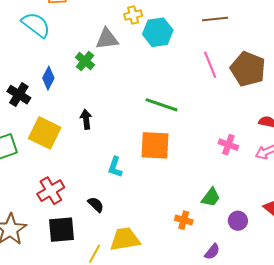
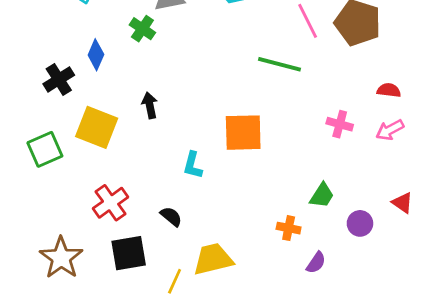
black cross: (19, 95) -> (59, 79), turned 30
green line: (162, 105) -> (279, 64), moved
purple semicircle: (212, 252) -> (316, 263), moved

